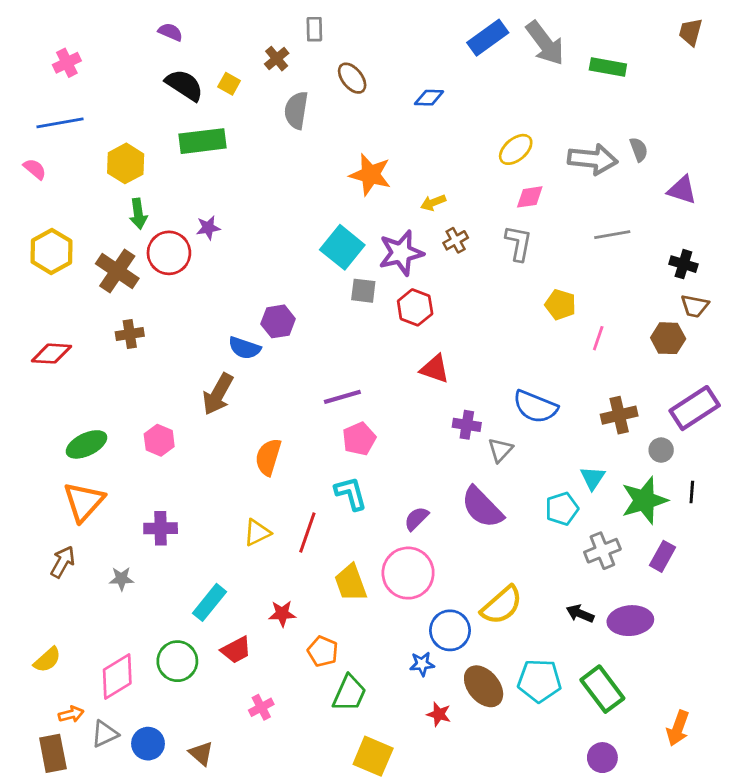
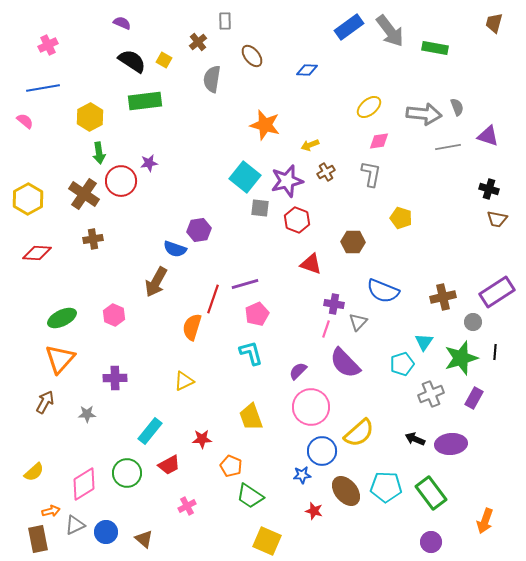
gray line: (612, 235) -> (448, 147), moved
yellow hexagon: (52, 251) -> (28, 199), moved
pink line: (598, 338) -> (326, 329), moved
brown hexagon: (668, 338) -> (353, 242), moved
red line: (307, 533) -> (213, 299), moved
pink circle: (408, 573) -> (311, 407), moved
green trapezoid: (349, 693) -> (250, 496), turned 100

